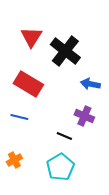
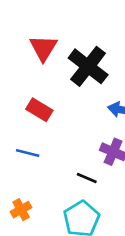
red rectangle: (28, 84) -> (39, 110), size x0.7

